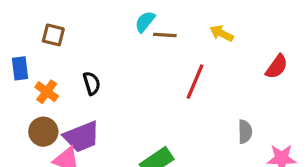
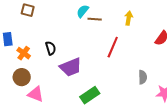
yellow arrow: (222, 33) -> (129, 18), turned 72
brown square: (53, 35) -> (28, 10), moved
purple trapezoid: (82, 137) -> (71, 67), moved

